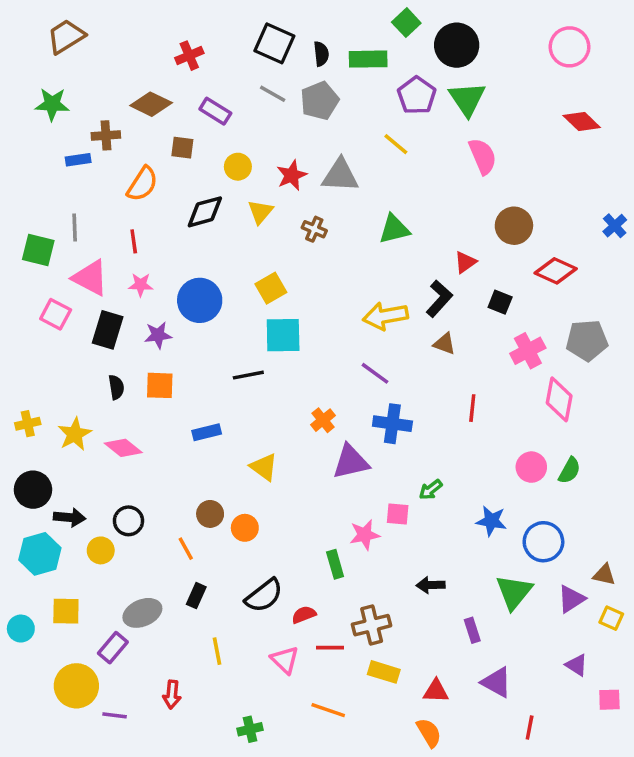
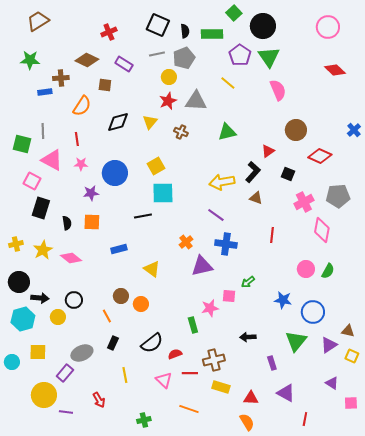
gray line: (273, 94) -> (157, 54), turned -42
yellow circle: (238, 167) -> (169, 77), moved
black rectangle: (108, 330) -> (41, 208), moved
red arrow: (172, 695) -> (99, 400), turned -35

